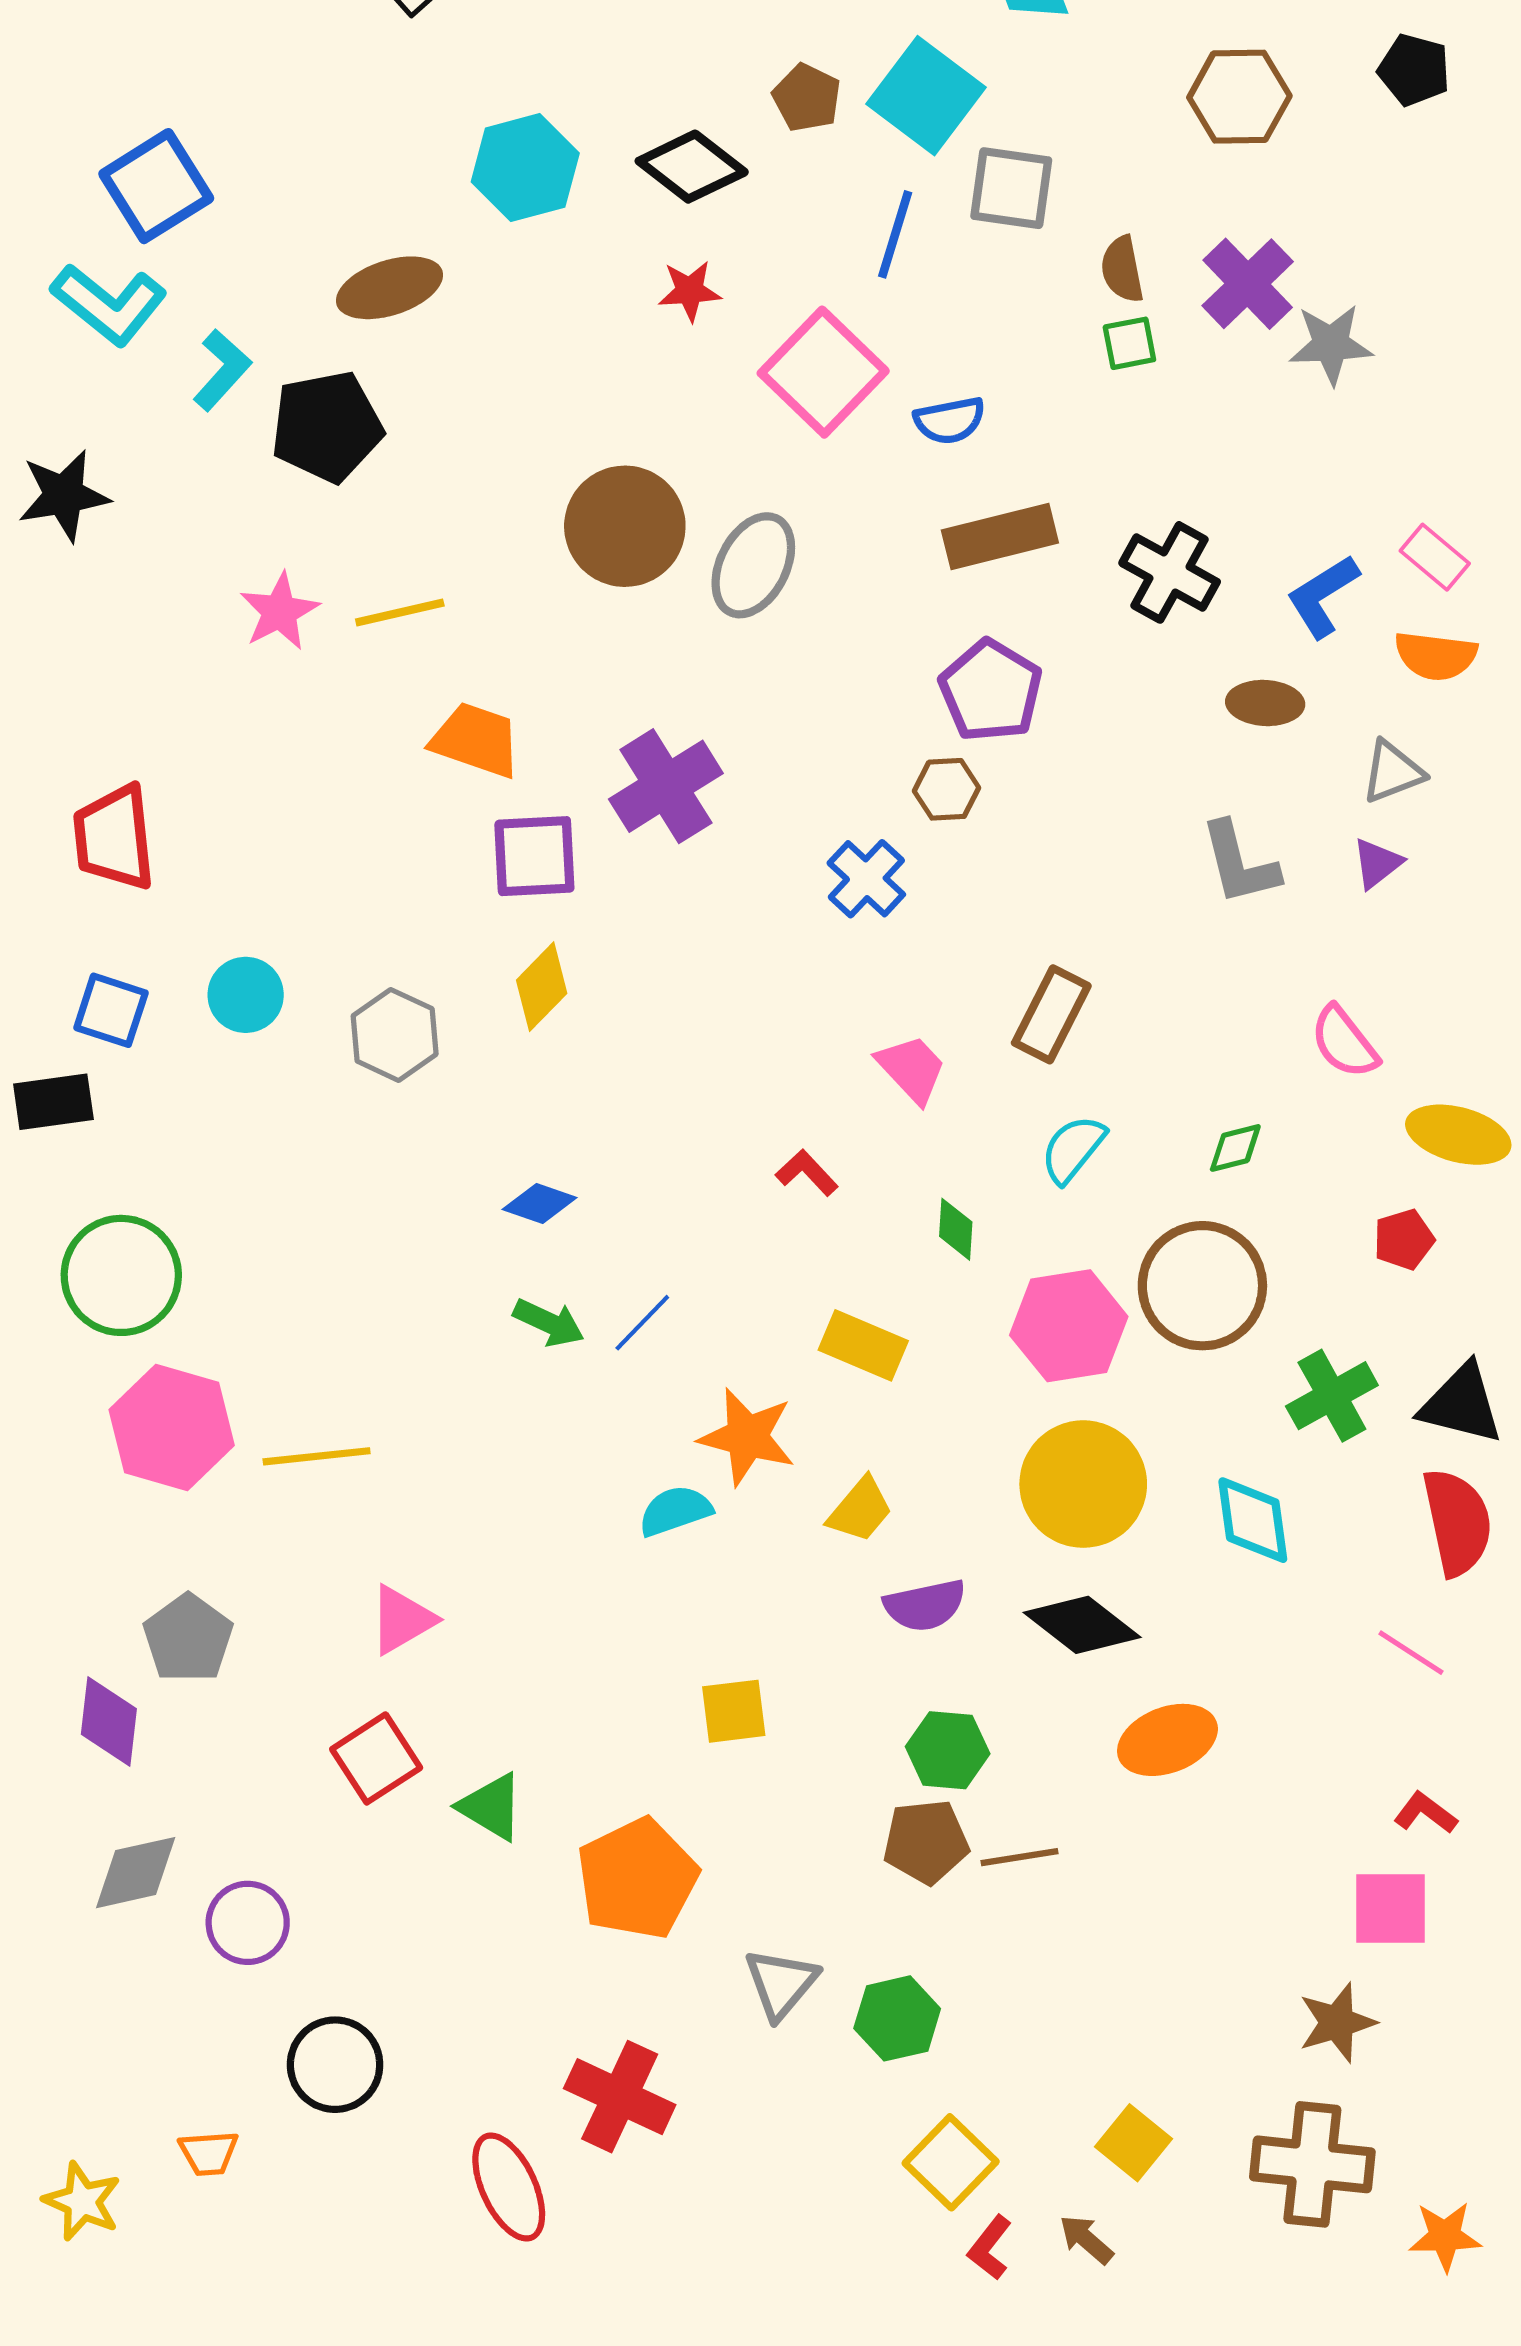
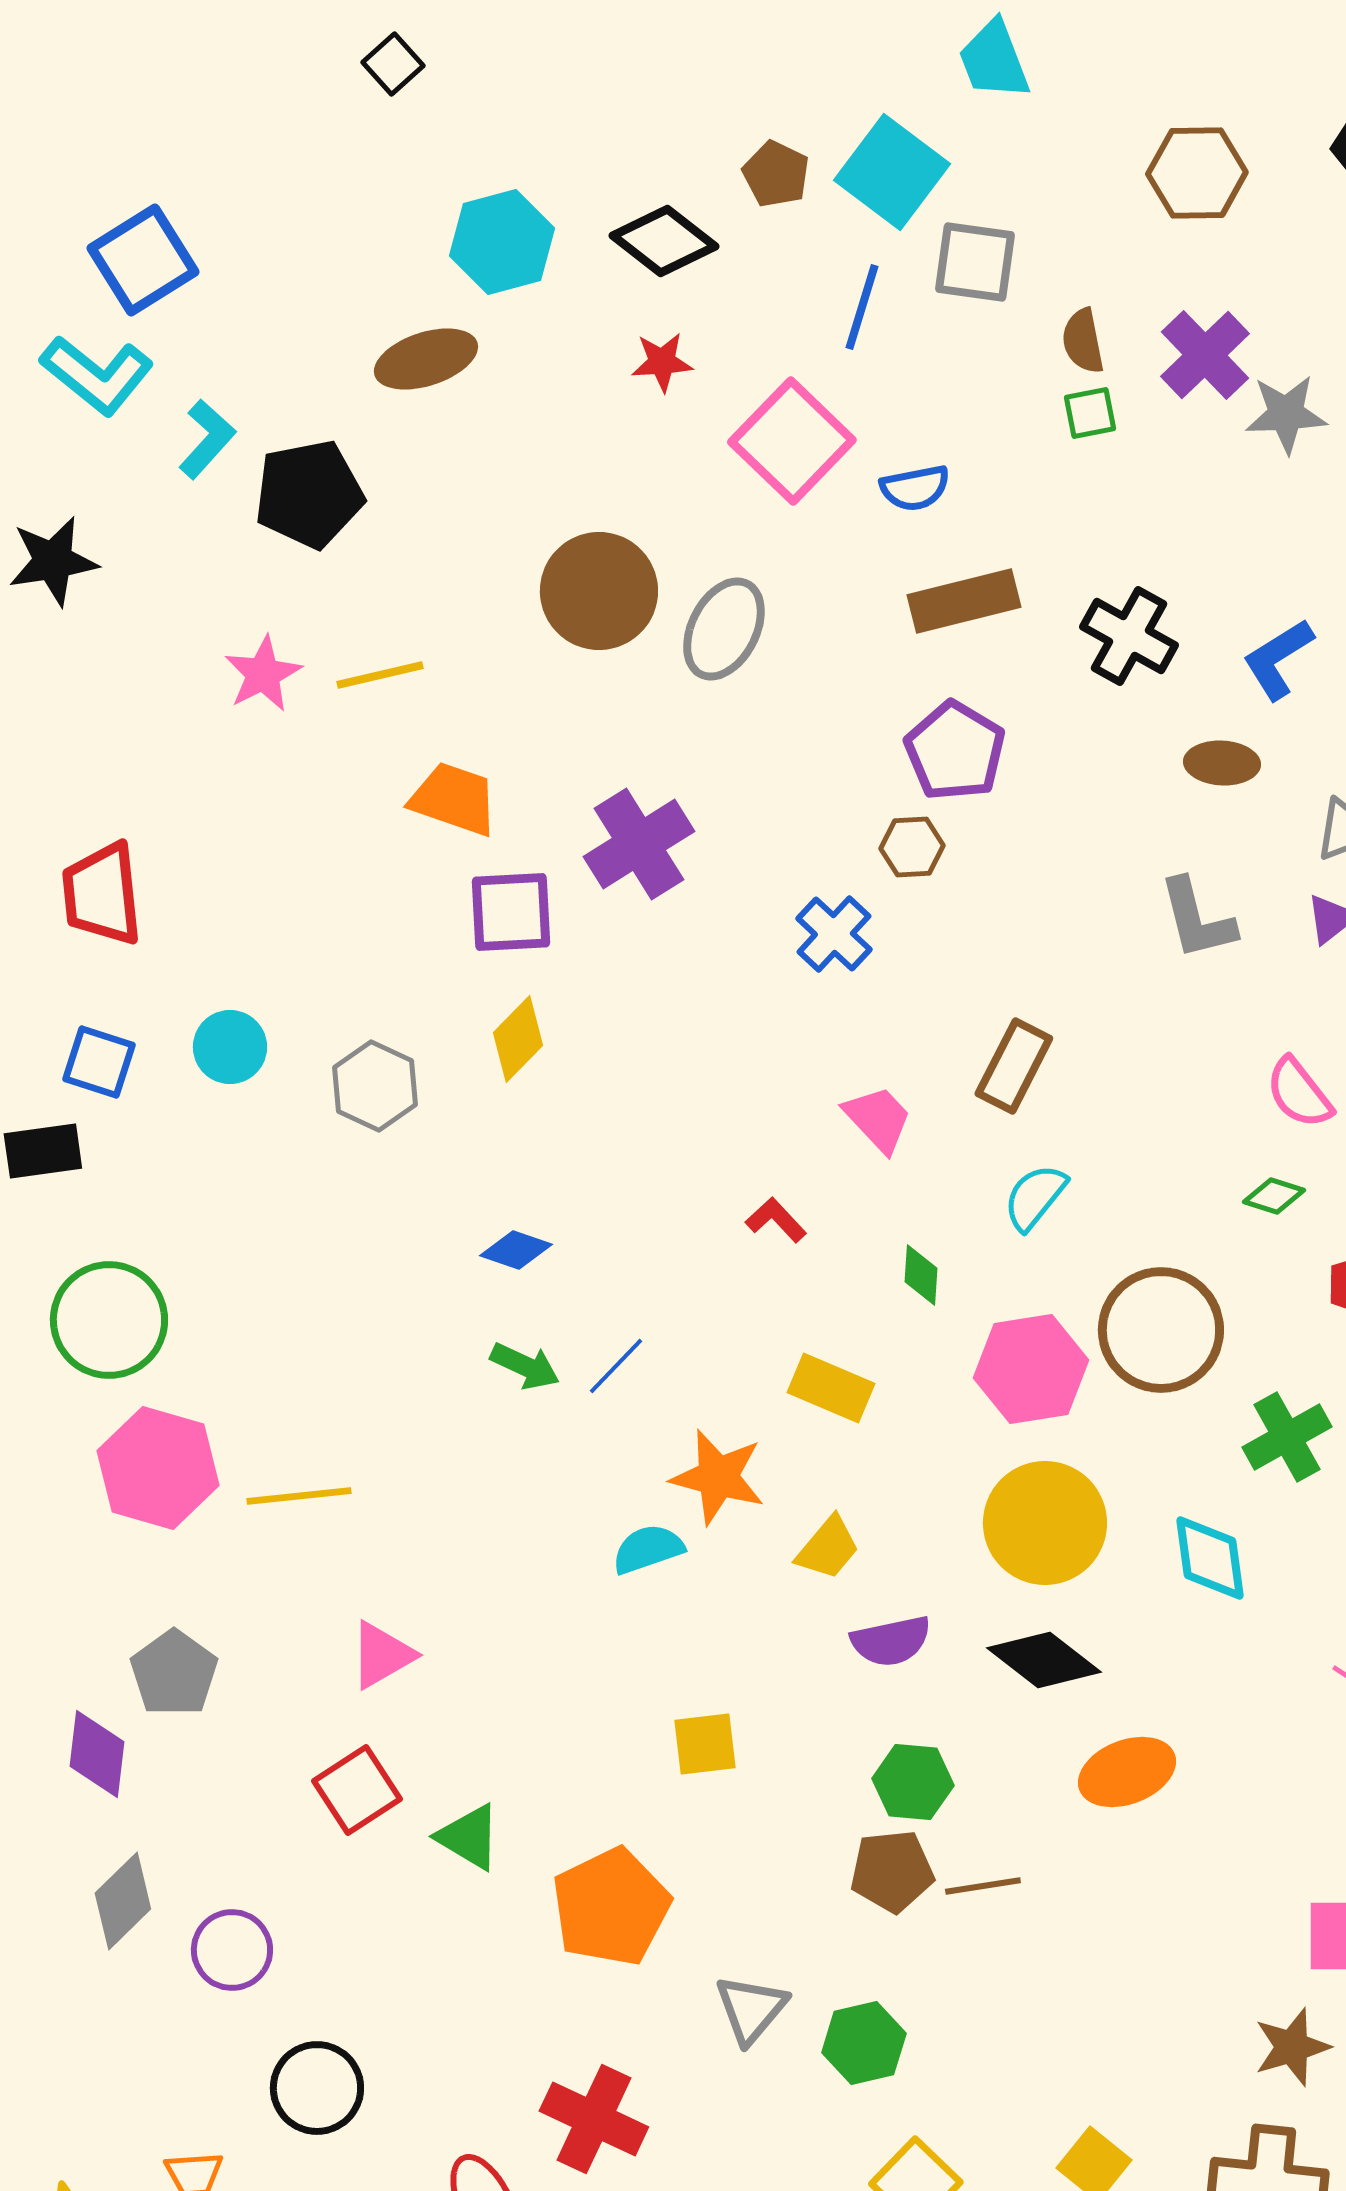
brown ellipse: (390, 288) -> (426, 359), moved
green diamond: (1235, 1148) -> (1274, 1196), moved, turned 32
gray diamond: (136, 1873) -> (123, 1901), turned -32

